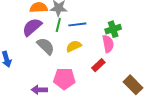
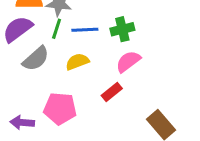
green cross: (113, 29) -> (122, 29), moved
pink semicircle: (108, 44) -> (128, 61), turned -120
gray semicircle: (46, 46) -> (36, 59), turned 90

